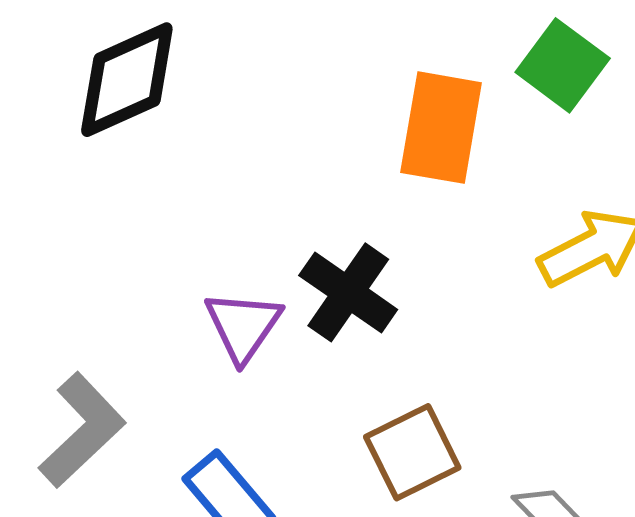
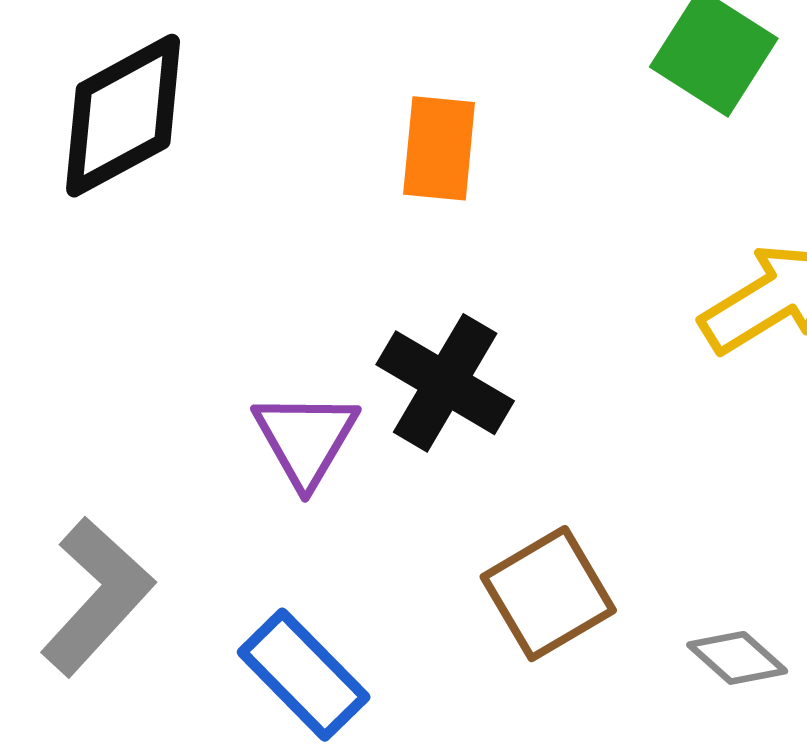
orange rectangle: (441, 128) -> (439, 148), moved, size x0.7

